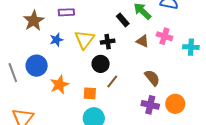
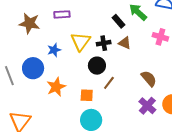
brown star: (34, 21) -> (29, 23), turned -30
blue star: (56, 40) -> (54, 50), moved
brown triangle: (143, 41) -> (125, 43), moved
purple cross: (150, 105) -> (147, 106), turned 30

